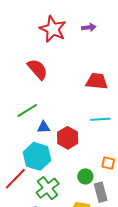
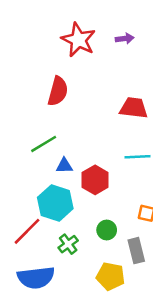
red semicircle: (37, 69) -> (58, 91), turned 55
green circle: (85, 176) -> (107, 230), moved
green cross: (48, 188) -> (68, 244), size x0.7

